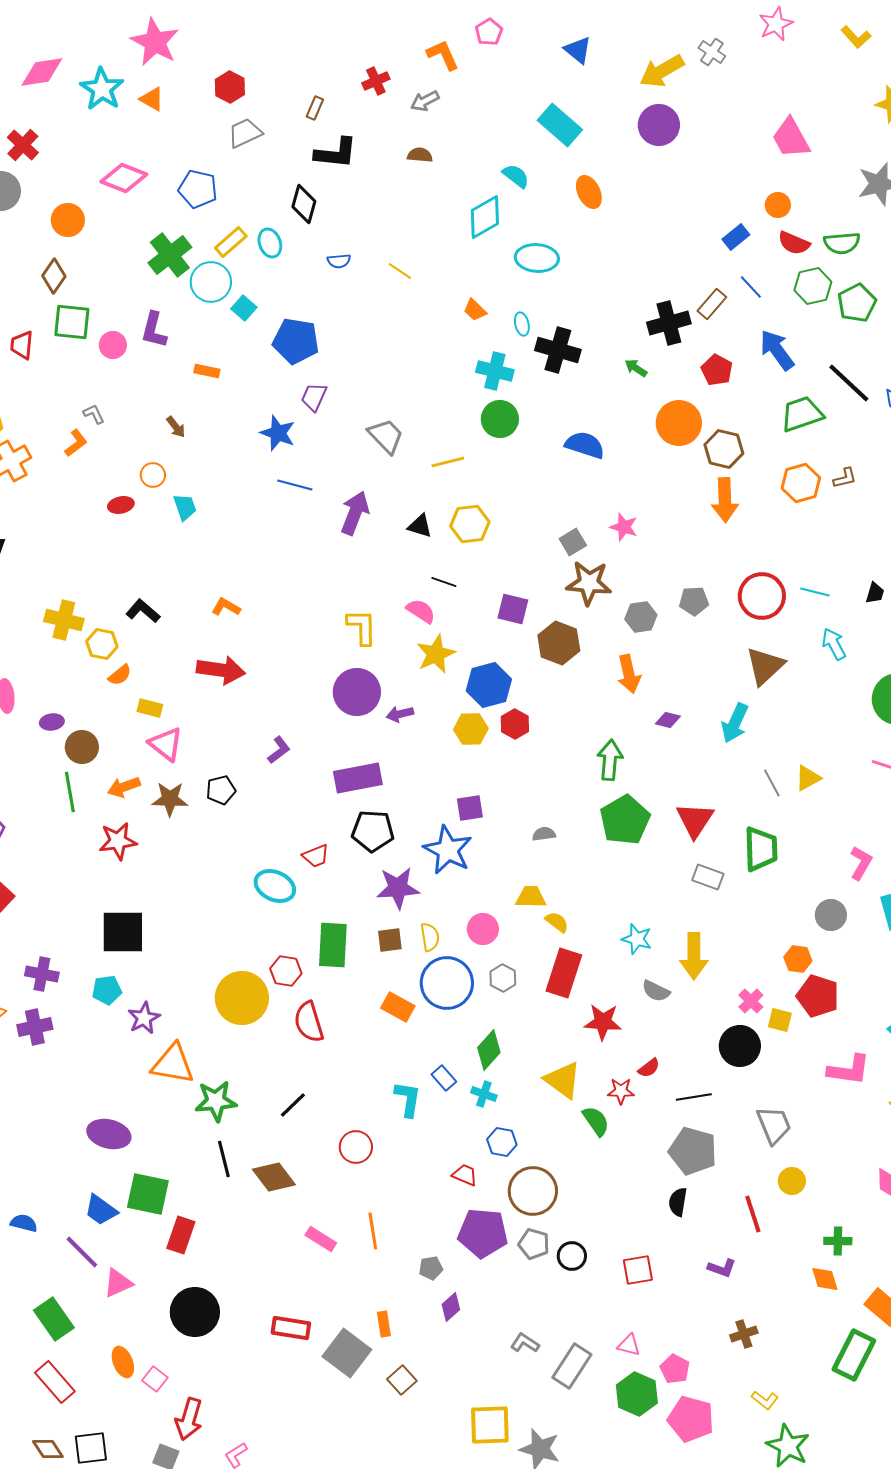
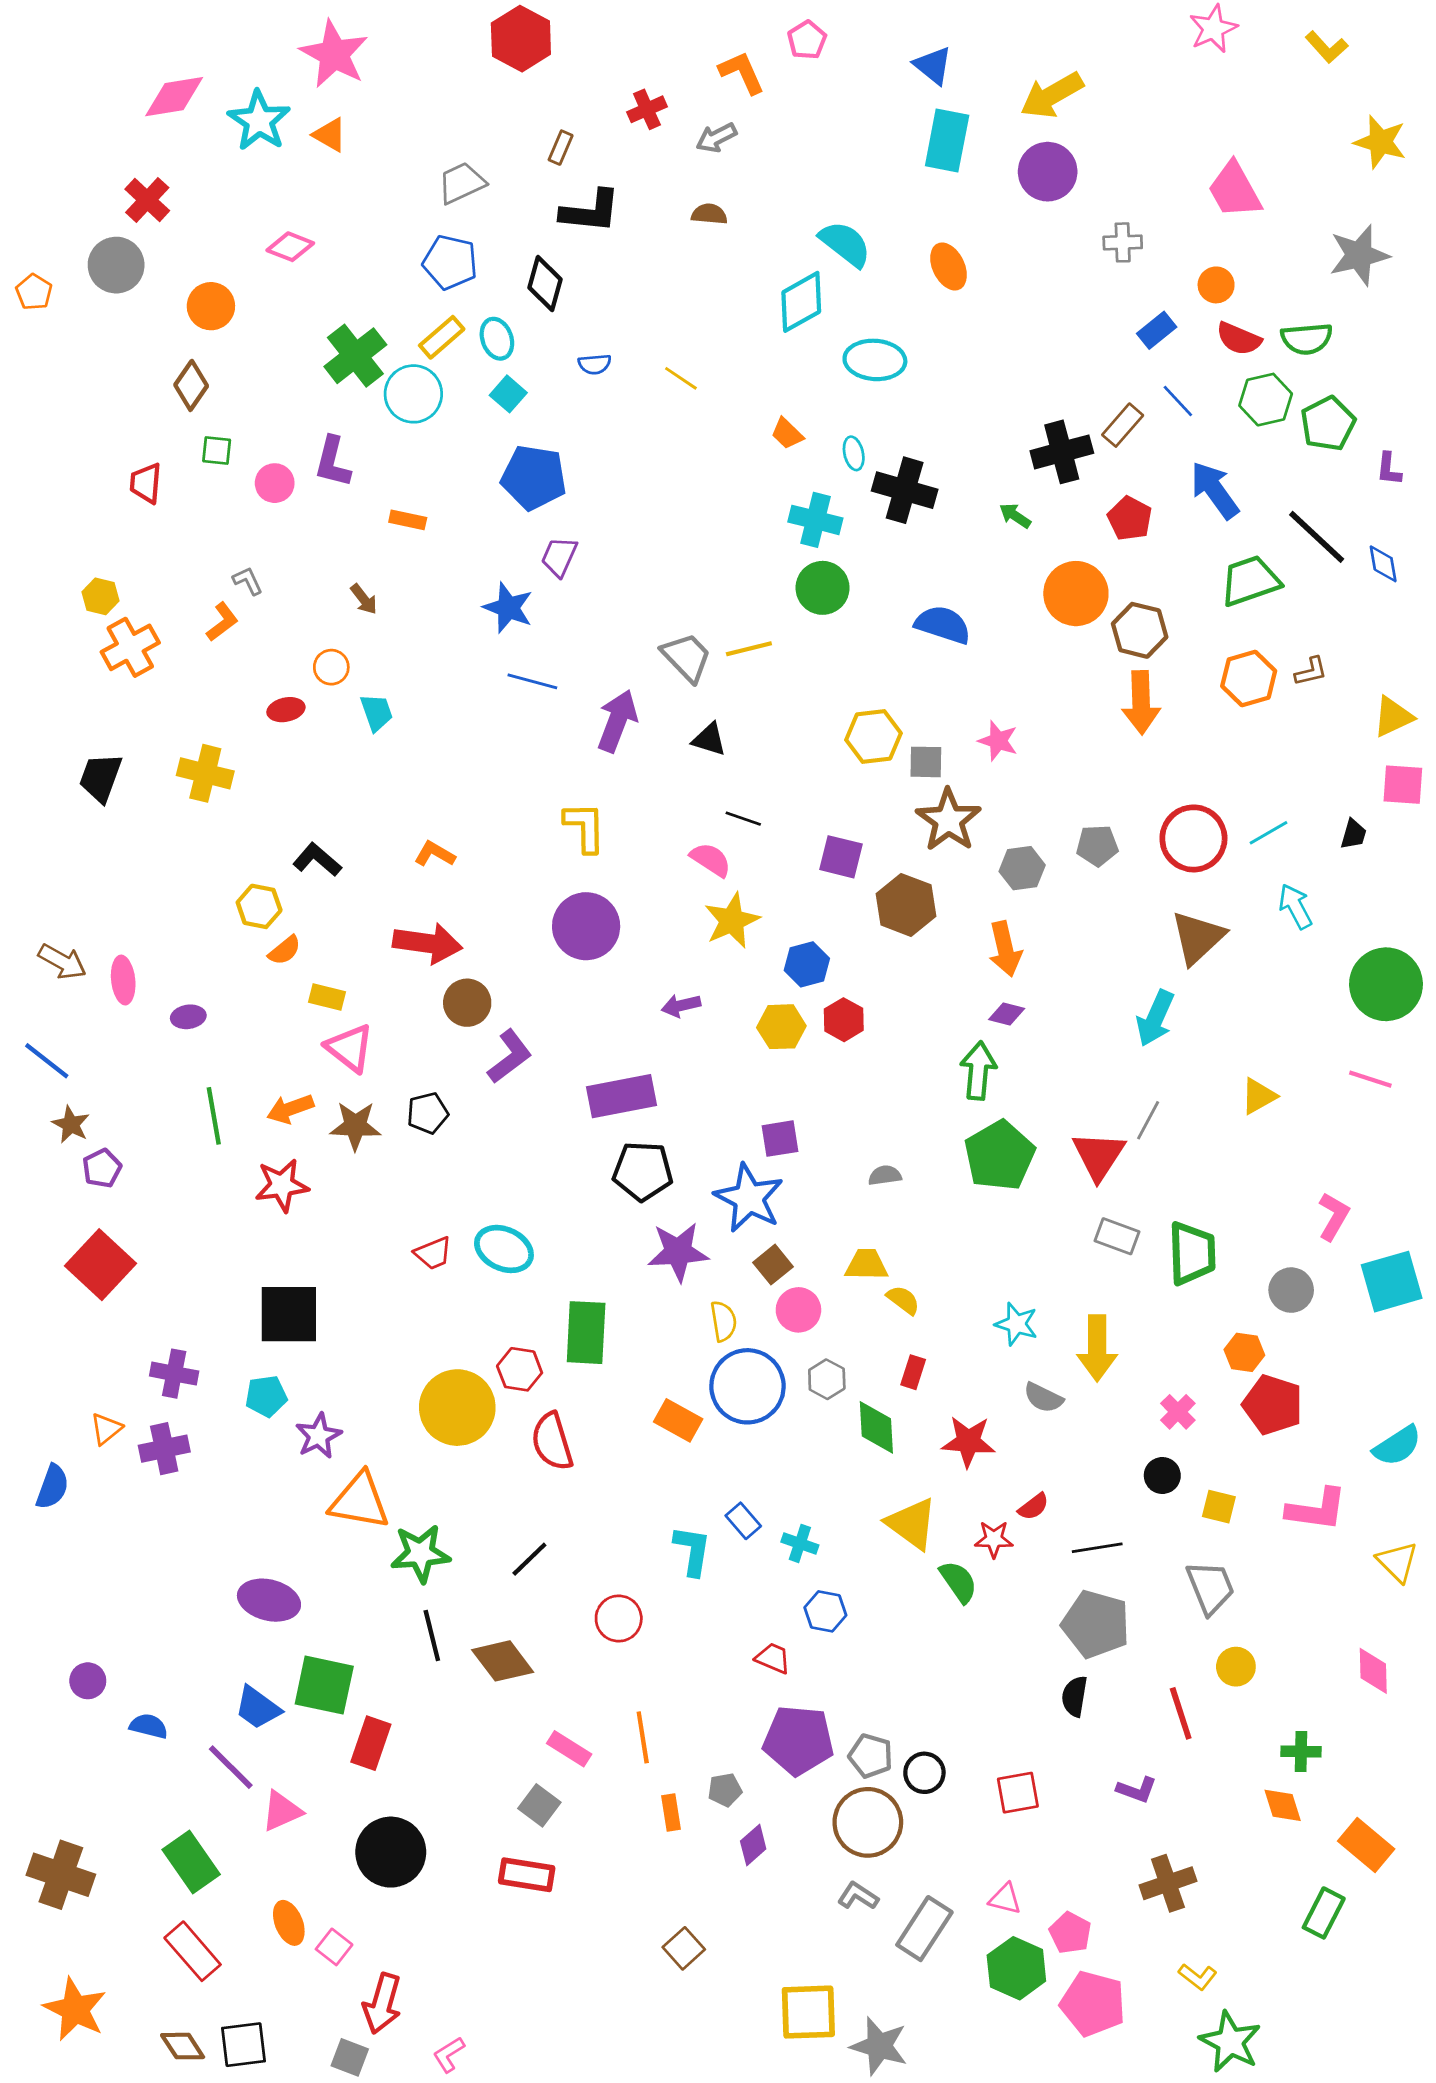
gray cross: (712, 52) -> (1123, 242), moved, turned -36
red hexagon: (230, 87) -> (521, 39), moved, size x1.4
cyan rectangle: (560, 125) -> (947, 141), moved, turned 60
cyan semicircle: (516, 176) -> (845, 244), size x1.4
pink diamond: (124, 178) -> (290, 247), size x0.7
blue pentagon: (198, 189) -> (450, 262), moved
cyan square: (244, 308) -> (508, 394), moved
green square: (72, 322) -> (217, 451), size x0.6
gray trapezoid: (386, 436) -> (687, 657), moved
yellow hexagon: (470, 524) -> (873, 737), moved
gray square: (573, 542) -> (926, 762), turned 32
brown star: (589, 583) -> (949, 820), turned 30
cyan line: (815, 592) -> (1268, 833), turned -44
yellow cross: (64, 620) -> (205, 773), moved
yellow L-shape: (362, 627) -> (585, 827), moved
blue hexagon: (489, 685) -> (807, 964), size x0.7
purple circle: (357, 692) -> (586, 926), moved
purple diamond: (668, 720) -> (1007, 1014), moved
brown circle: (82, 747) -> (467, 1003), moved
purple L-shape: (279, 750) -> (510, 1056), size x1.4
gray line: (772, 783) -> (1148, 1120), moved, turned 56
green trapezoid: (761, 849) -> (1192, 1253), moved
red trapezoid: (316, 856) -> (433, 1253), moved
brown square: (390, 940) -> (773, 1265), moved, turned -32
red rectangle: (564, 973) -> (913, 1372), size x0.5
yellow square: (780, 1020) -> (1219, 1507), moved
black circle: (740, 1046) -> (1162, 1476), size x0.6
green diamond: (489, 1050) -> (876, 1427), moved, turned -45
brown circle: (533, 1191) -> (868, 1822), moved
orange rectangle: (384, 1324) -> (671, 1812), moved
brown cross: (744, 1334) -> (1168, 1883), size x1.4
gray square: (347, 1353) -> (539, 1805), moved, size x0.6
green rectangle: (854, 1355) -> (1324, 1913), size x0.7

